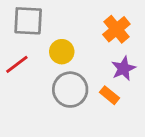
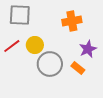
orange cross: (116, 29) -> (72, 21), moved, turned 30
yellow circle: (62, 52) -> (35, 45), moved

